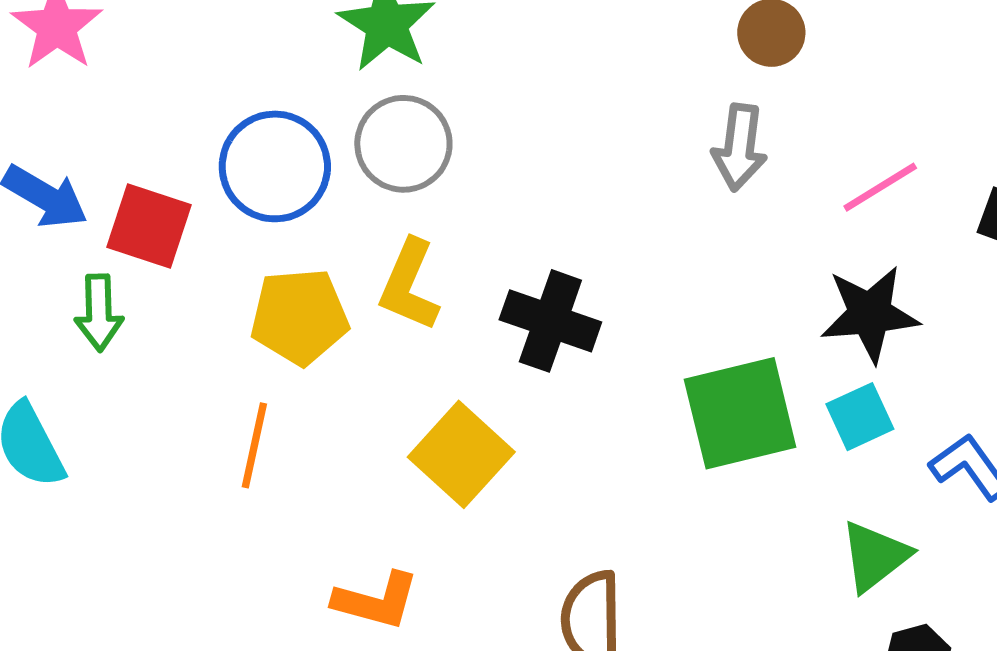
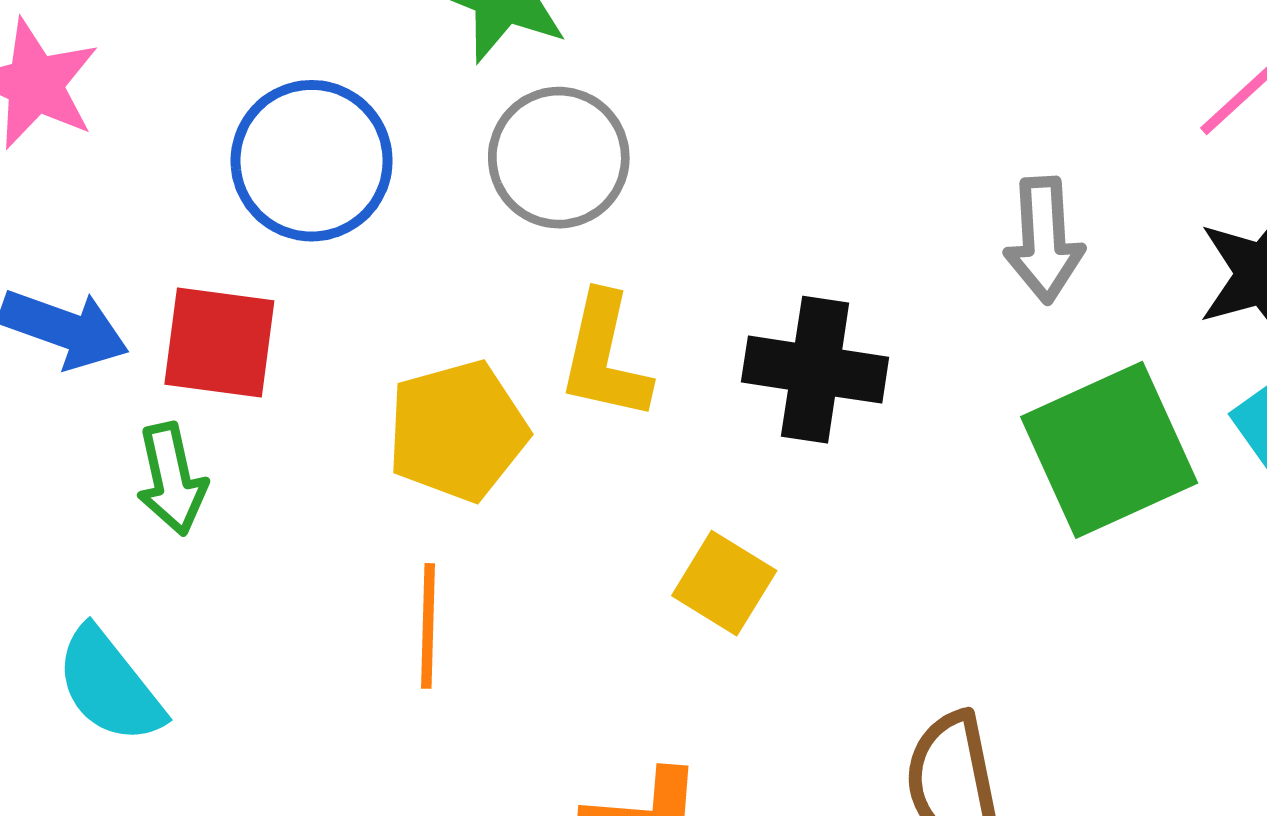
gray arrow: (739, 147) -> (1044, 240), moved
blue circle: (275, 166) -> (312, 161), moved
yellow square: (461, 454) -> (724, 583), size x0.7

